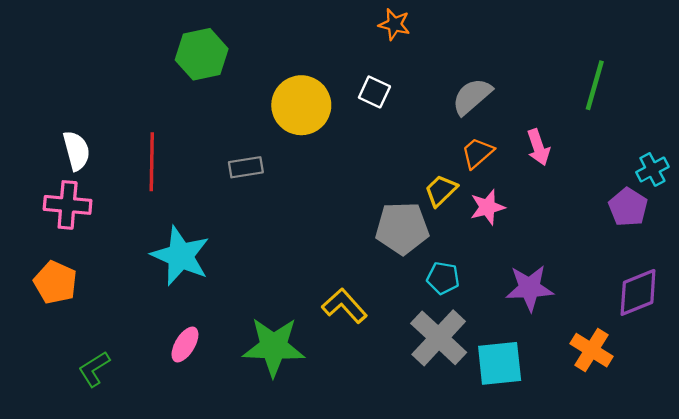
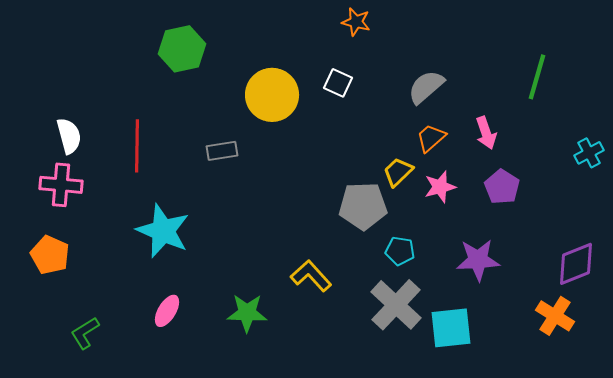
purple pentagon: (628, 207) -> (502, 187), moved
green star: (274, 347) -> (247, 313), size x0.7
orange cross: (592, 350) -> (555, 316), moved

